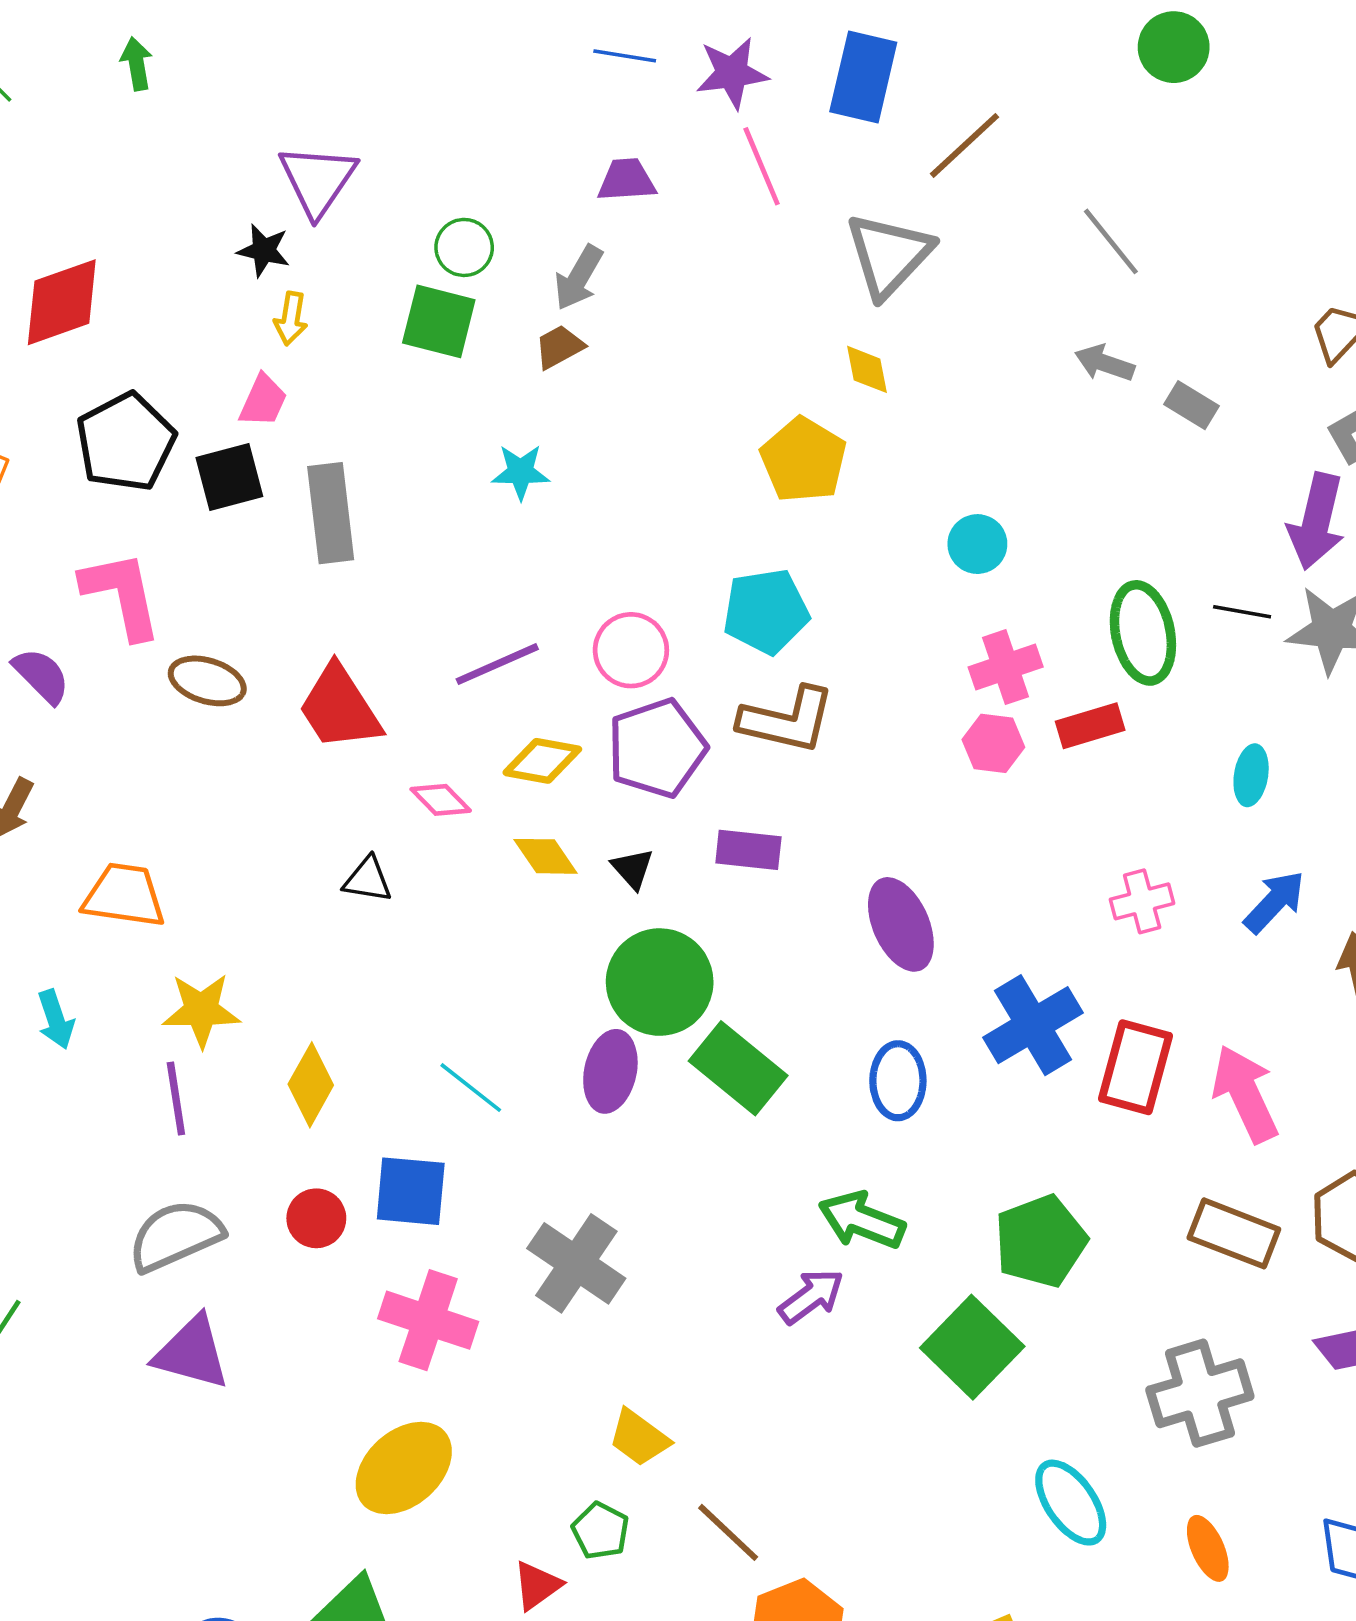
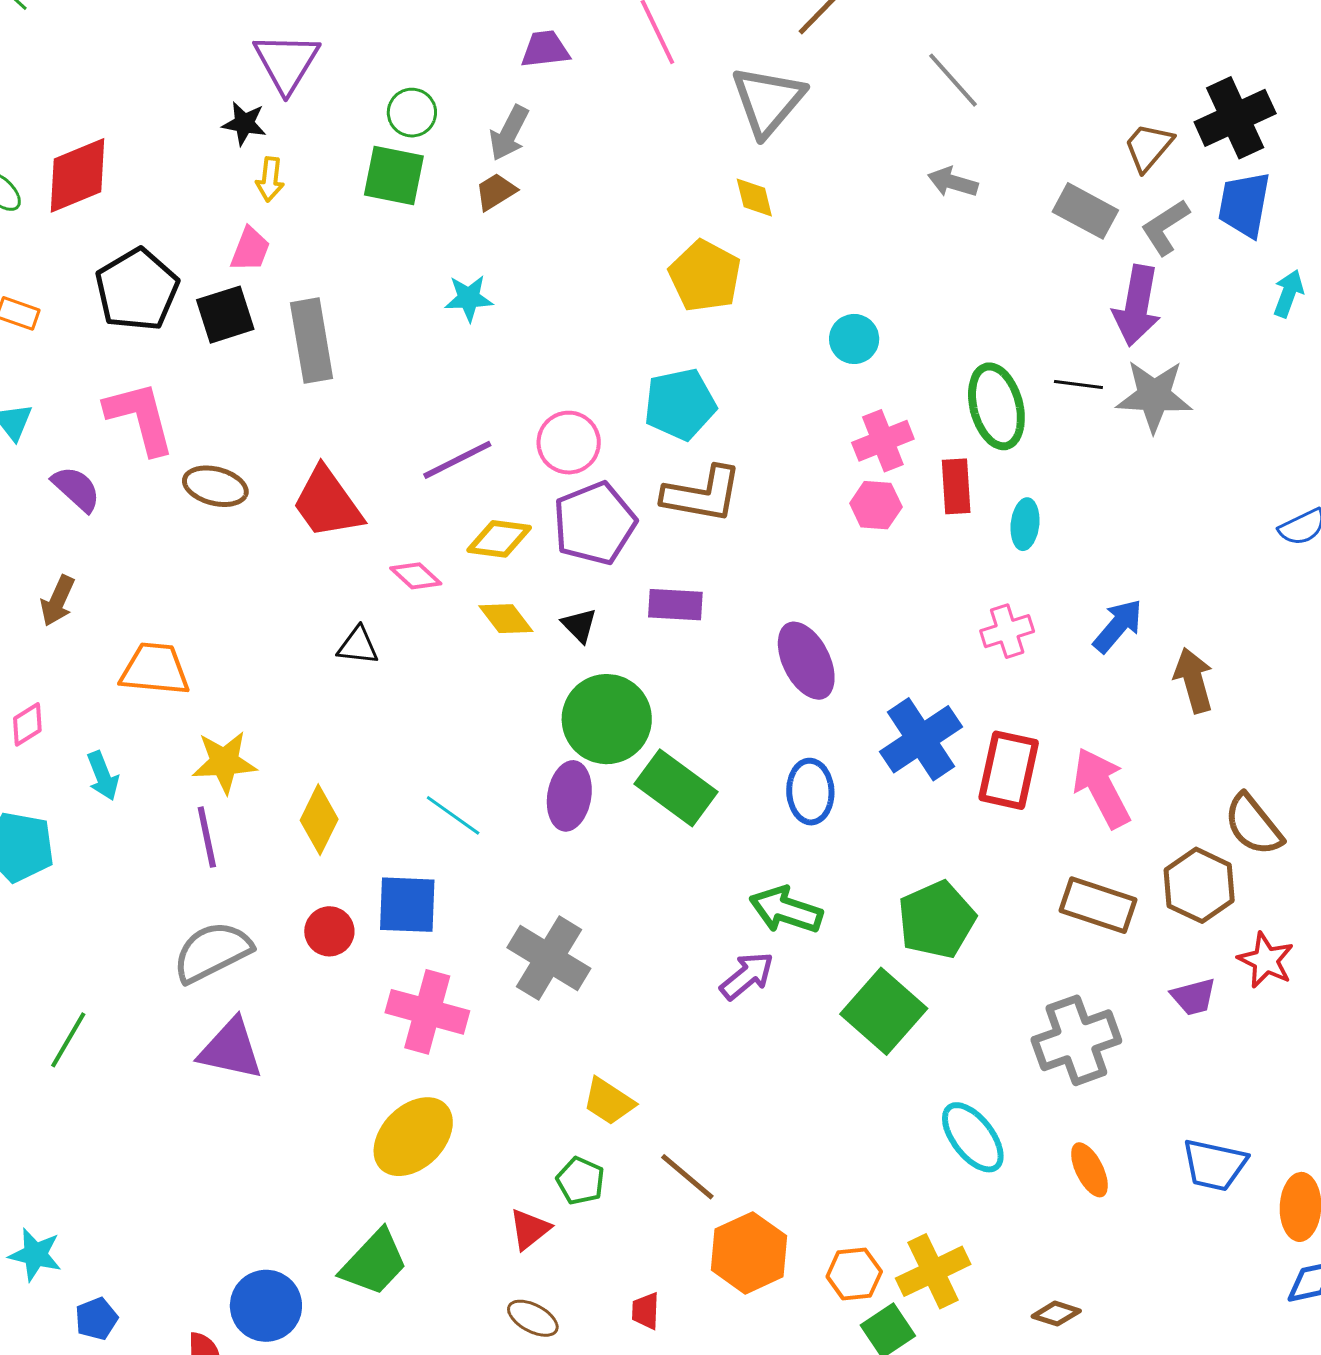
gray rectangle: (1191, 405) -> (1085, 211), moved, size x1.4
red rectangle: (1090, 726) -> (956, 486), turned -74
cyan ellipse: (1251, 775) -> (1025, 524), moved

